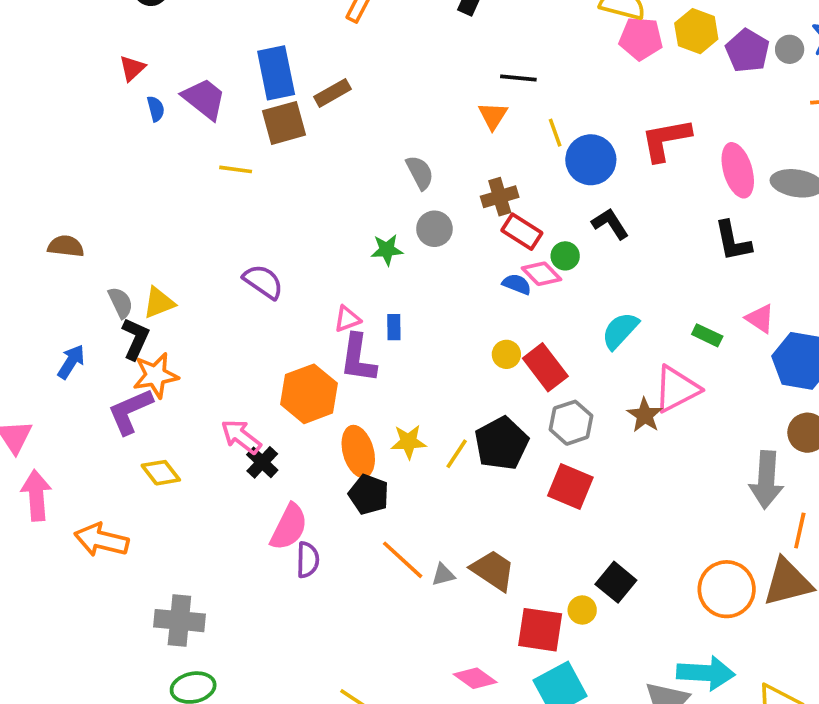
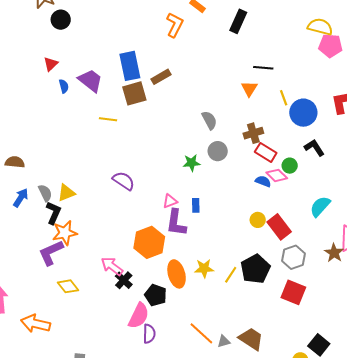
blue arrow: (71, 362) -> (21, 198), moved
black pentagon: (369, 494) -> (156, 295), moved

